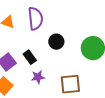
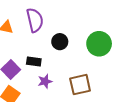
black rectangle: (30, 57) -> (34, 61), turned -40

